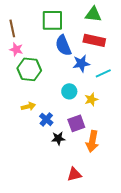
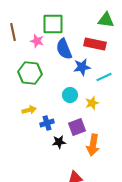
green triangle: (93, 14) -> (106, 20), moved
pink star: (16, 49) -> (37, 41), moved
blue cross: (46, 119) -> (47, 123), turned 32

